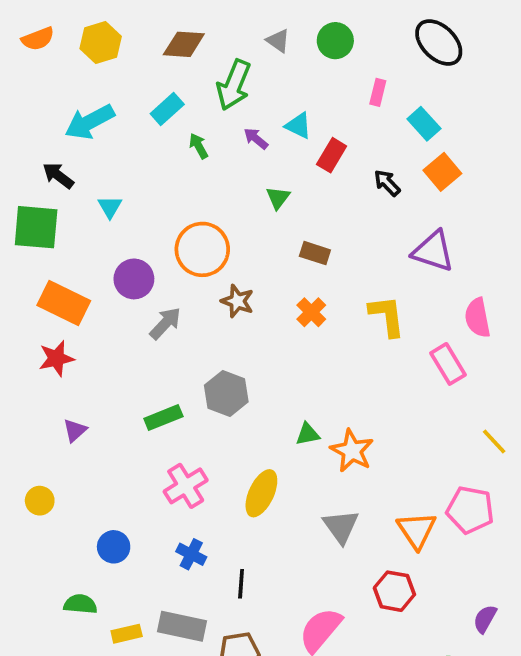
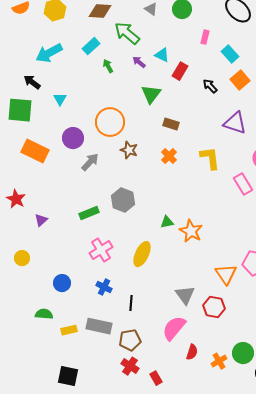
green arrow: (234, 85) -> (127, 33), turned 108
green triangle: (278, 198) -> (151, 94), size x1.5
red star: (56, 358) -> (16, 199), moved, turned -30
gray triangle: (341, 527) -> (185, 295), moved

